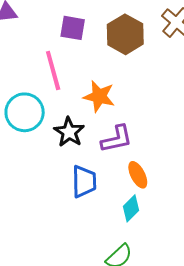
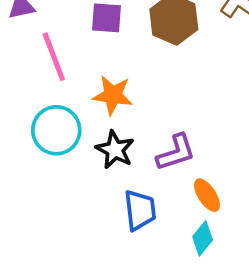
pink line: (53, 71) -> (54, 57), moved
orange star: (99, 96) -> (113, 95), moved

